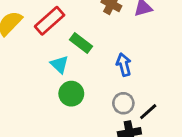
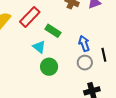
gray circle: (123, 103) -> (85, 63), moved
black line: (148, 112) -> (104, 55), moved, turned -56

